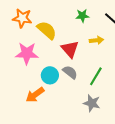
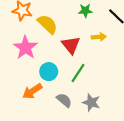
pink star: (27, 53) -> (25, 48), turned 30
gray semicircle: (70, 72) -> (64, 100), moved
green line: (96, 76) -> (78, 73), moved

